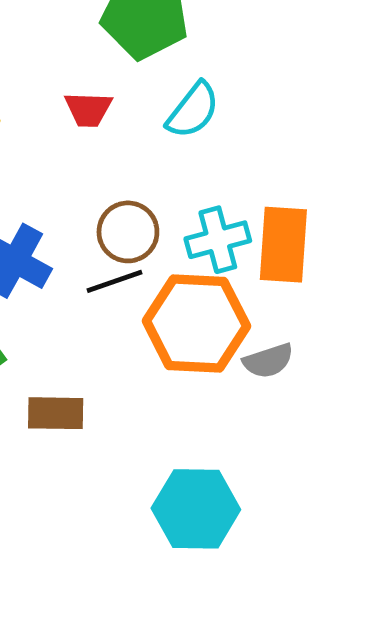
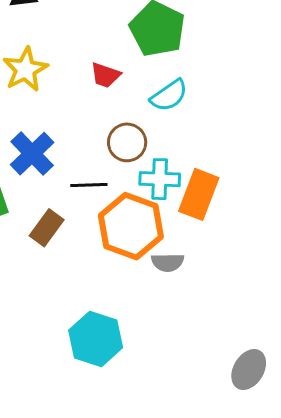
brown circle: (128, 232) -> (127, 142), moved
brown rectangle: (56, 413) -> (47, 228), moved, turned -72

